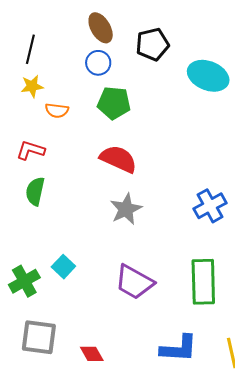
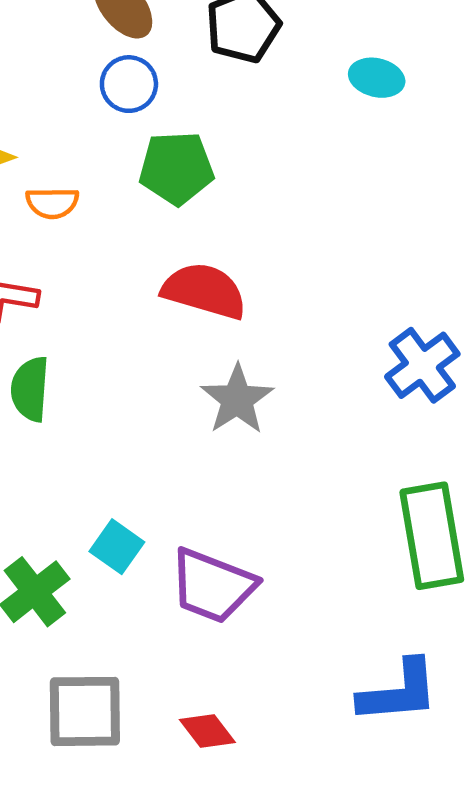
cyan ellipse: (208, 76) -> (377, 78), size x0.6
purple trapezoid: (134, 282) -> (213, 586), moved

